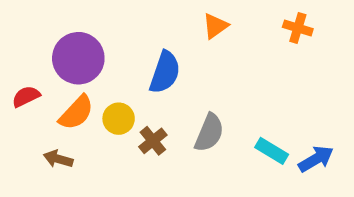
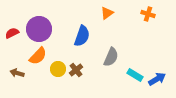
red semicircle: (26, 96) -> (12, 33), moved
yellow circle: (119, 119) -> (58, 69), moved
gray semicircle: (209, 133) -> (111, 57), moved
brown arrow: (58, 159) -> (17, 73), moved

